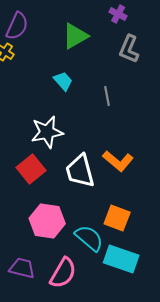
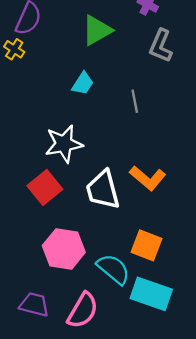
cyan trapezoid: (63, 81) -> (83, 84), turned 75

